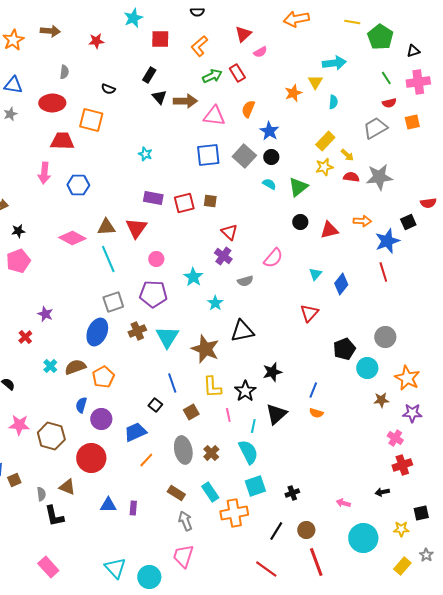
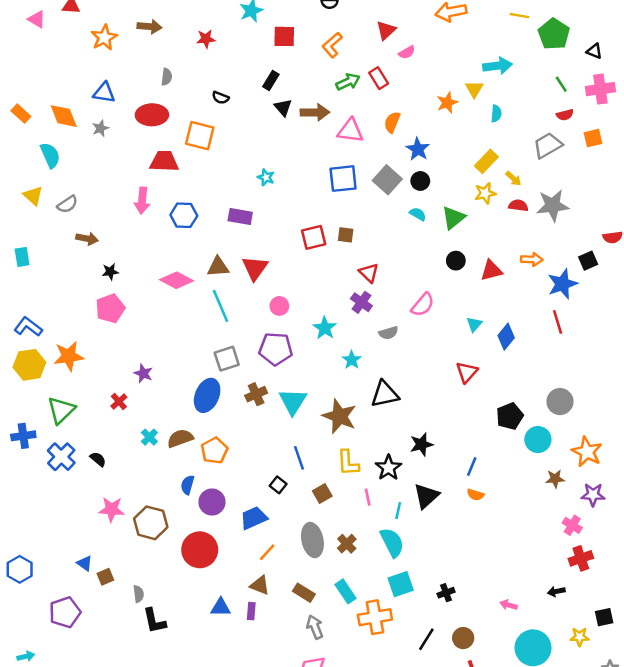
black triangle: (413, 51) -> (594, 51), turned 40
purple rectangle: (153, 198) -> (240, 217), moved
brown triangle: (67, 487) -> (260, 585), moved

